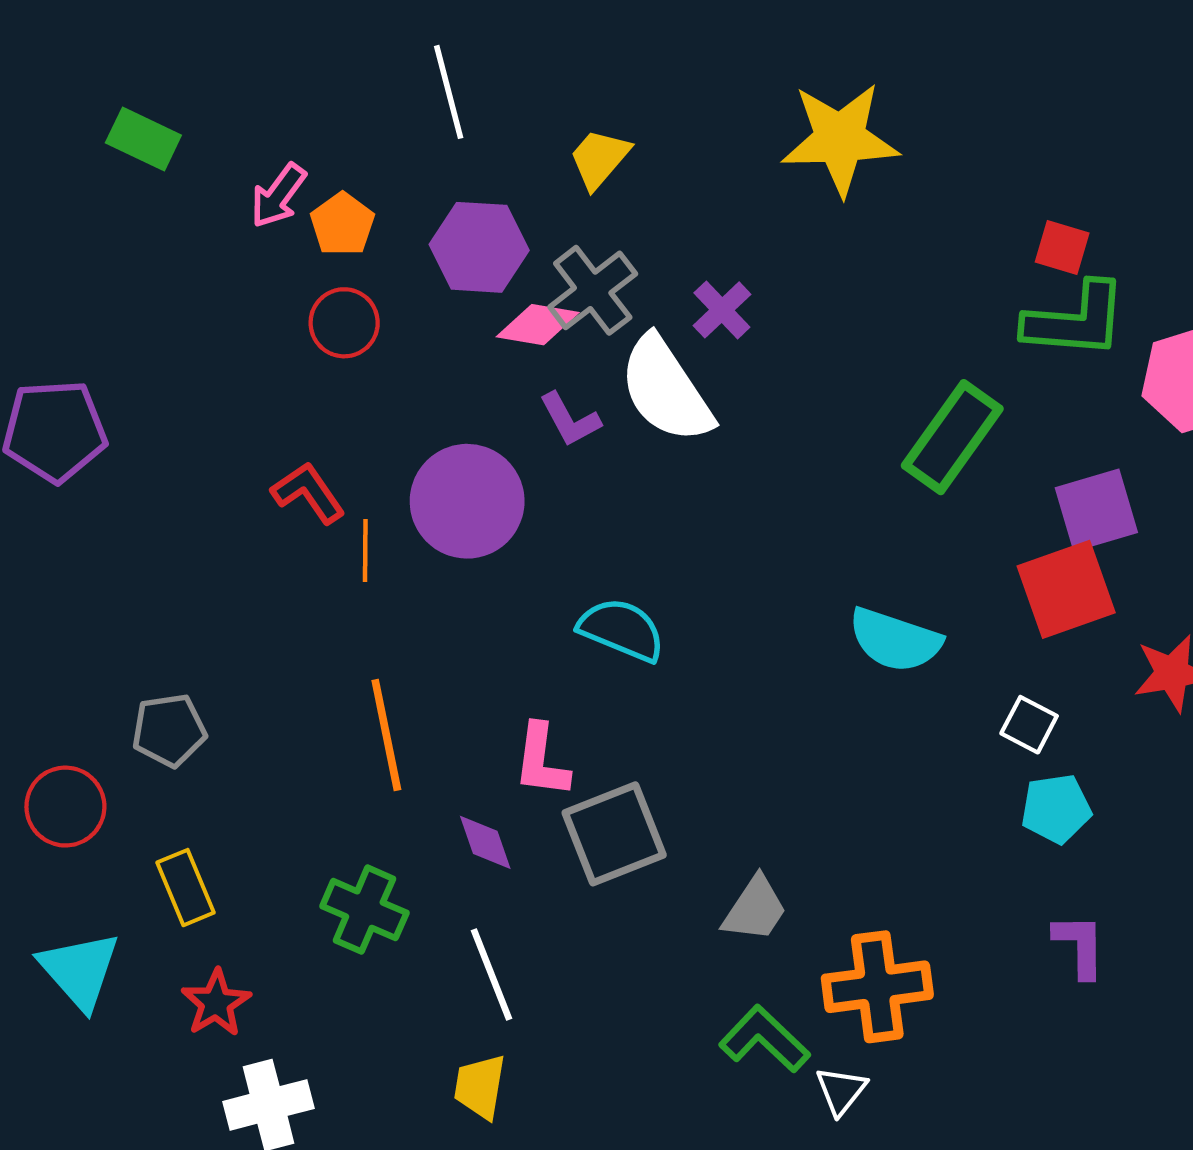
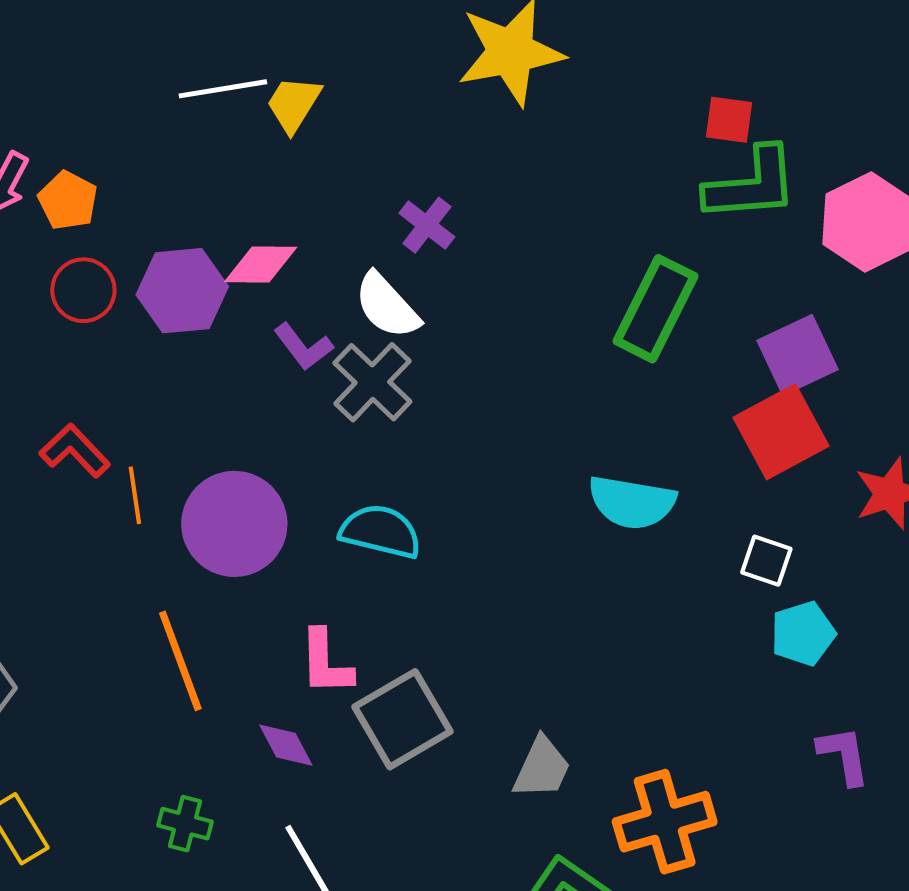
white line: (449, 92) -> (223, 89), moved, turned -76
purple hexagon: (479, 247) -> (182, 291), moved
gray cross: (593, 290) -> (372, 382), moved
white semicircle: (666, 390) -> (387, 306), size x0.7
purple circle: (467, 501) -> (234, 524), moved
green cross: (364, 910) -> (185, 824), size x0.7

